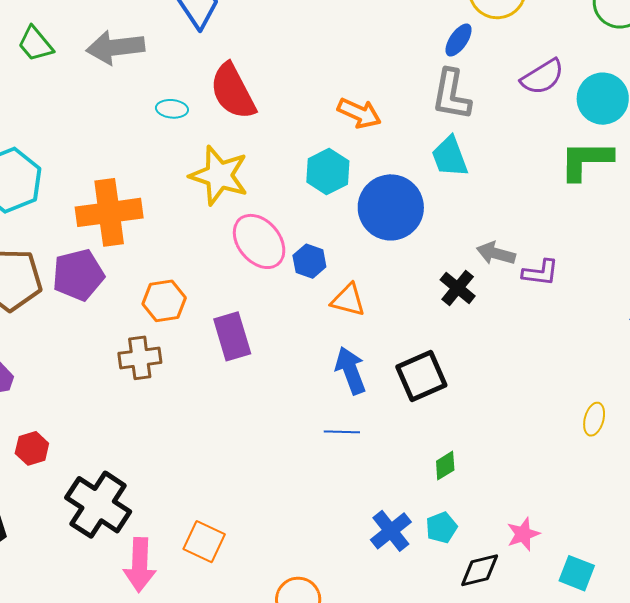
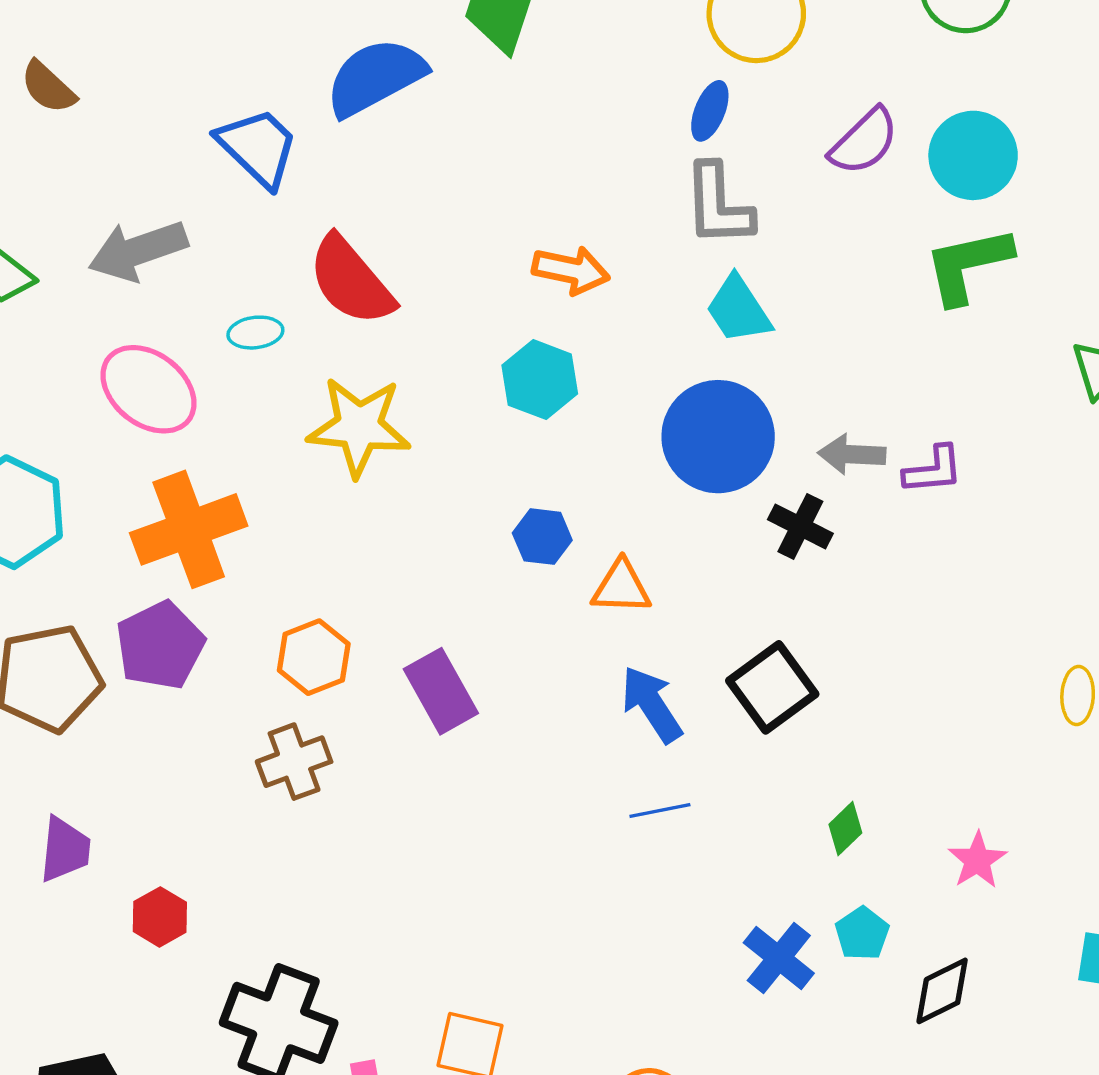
blue circle: (391, 207) -> (718, 437), moved
pink ellipse: (259, 241) -> (149, 389), moved
red hexagon: (32, 448) -> (160, 917), moved
pink star: (523, 534) -> (977, 860), moved

